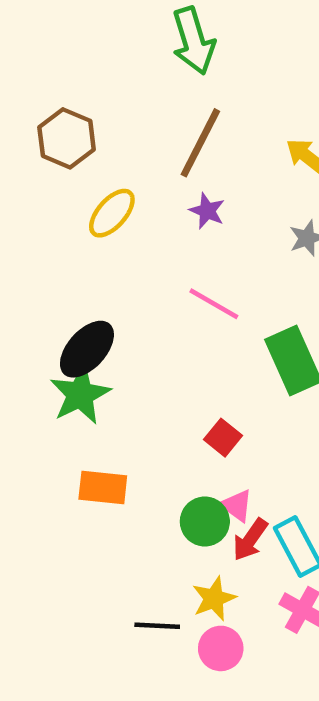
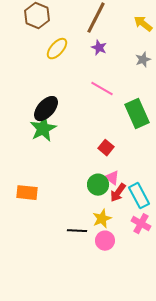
orange rectangle: (103, 487) -> (27, 193), moved

